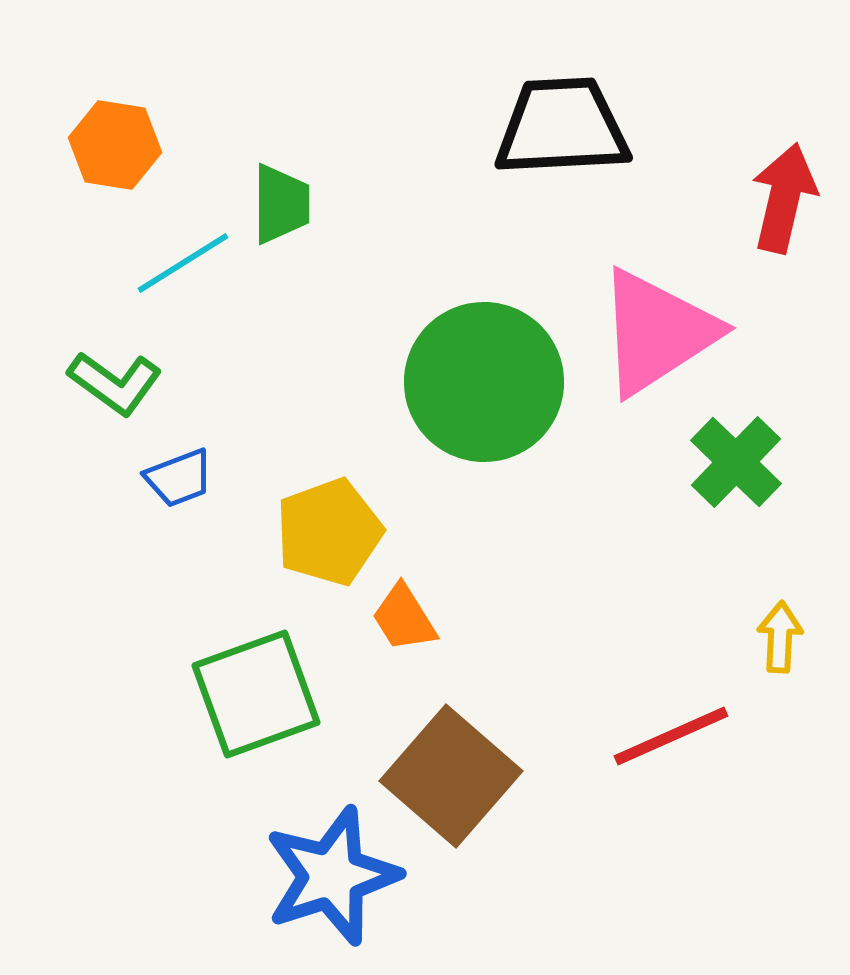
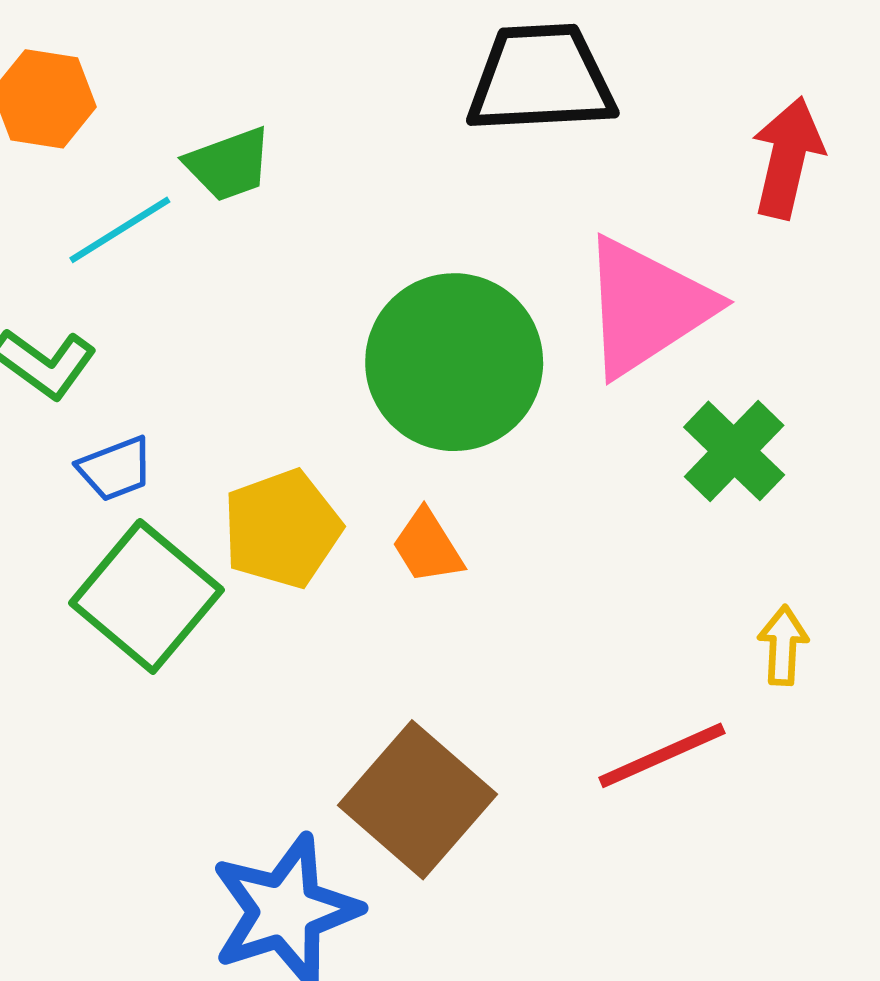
green trapezoid: (281, 204) -> (229, 164), turned 70
orange trapezoid: (404, 618) -> (428, 547), moved
green square: (256, 694) -> (146, 597), moved, turned -30

